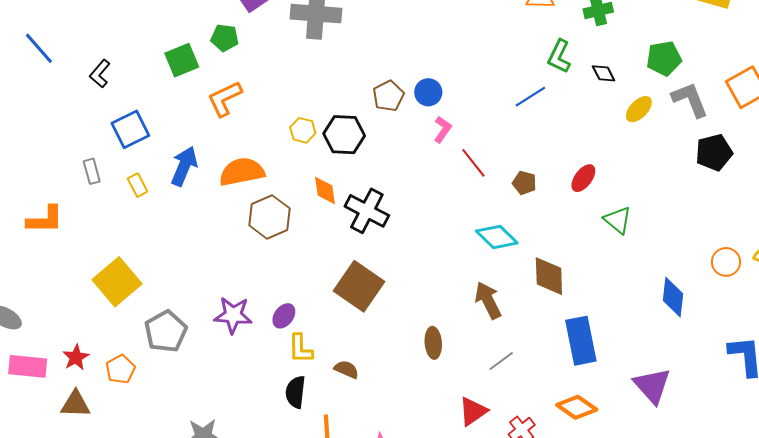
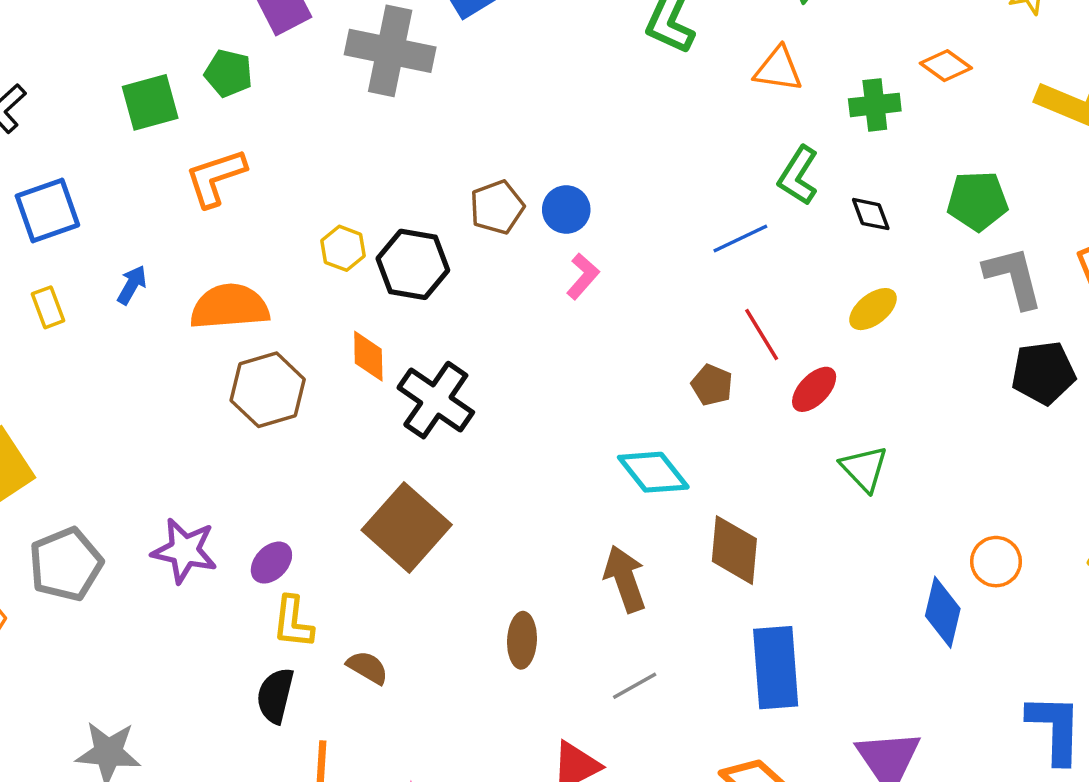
yellow ellipse: (639, 109) -> (873, 309), moved
red line: (473, 163) -> (762, 334), moved
blue arrow: (184, 166) -> (132, 285), size x0.6
orange circle: (726, 262) -> (996, 562), moved

